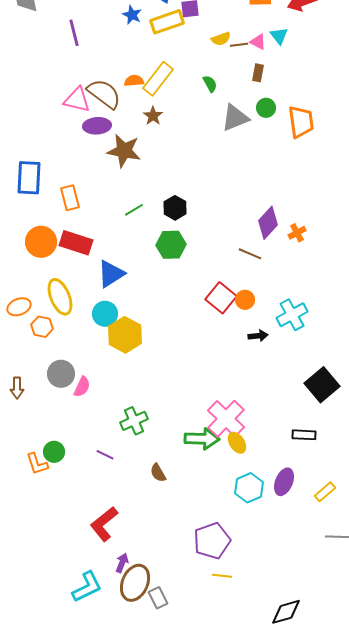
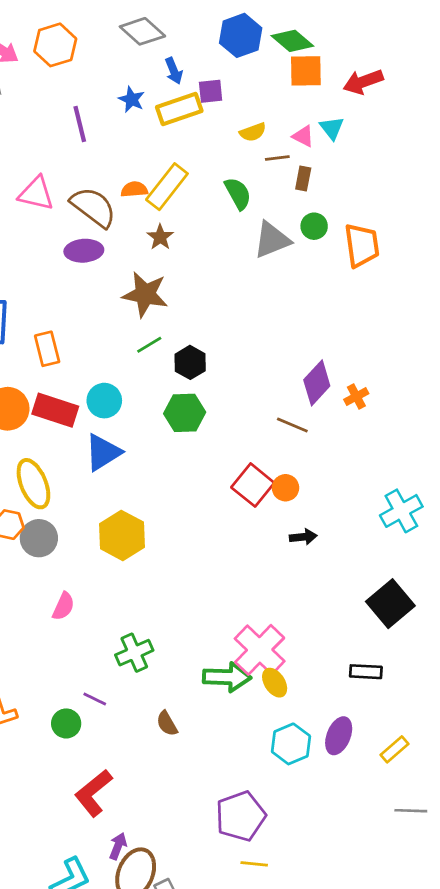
purple line: (74, 33) -> (80, 124), moved
brown line: (239, 45) -> (277, 158), moved
green semicircle: (210, 84) -> (238, 193), size x1.4
pink triangle: (77, 100) -> (36, 193), moved
brown star: (124, 151) -> (145, 294), moved
green line: (134, 210) -> (149, 345), moved
cyan circle: (105, 314) -> (104, 401), moved
cyan cross: (292, 315) -> (401, 511), moved
gray circle: (61, 374) -> (39, 538), moved
green circle: (54, 452) -> (66, 723), moved

